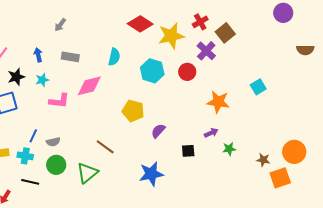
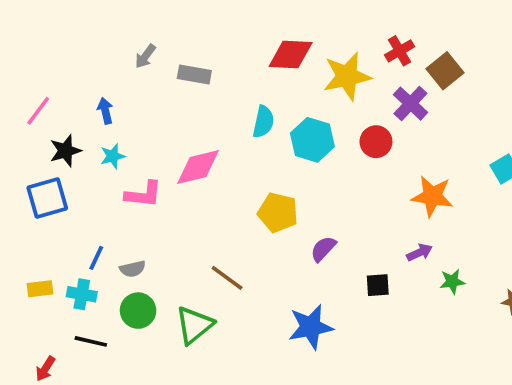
red diamond: (140, 24) -> (291, 54), turned -30
gray rectangle: (70, 57) -> (194, 74), moved
cyan semicircle: (114, 57) -> (263, 122), moved

